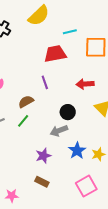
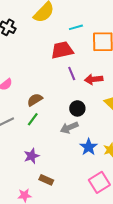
purple line: (45, 82) -> (72, 73), moved
purple star: (43, 156) -> (32, 156), moved
brown rectangle: (42, 182) -> (46, 180), moved

